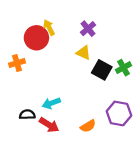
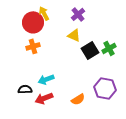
orange cross: (17, 63) -> (33, 46), moved
black square: (102, 70) -> (90, 50), turned 30
red arrow: (49, 125) -> (44, 98), turned 126

